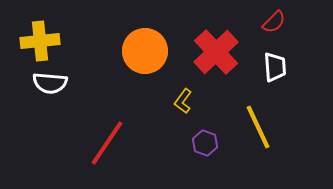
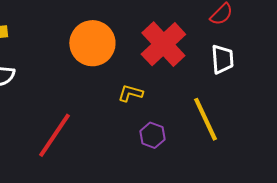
yellow L-shape: (183, 101) -> (130, 93), turned 70

